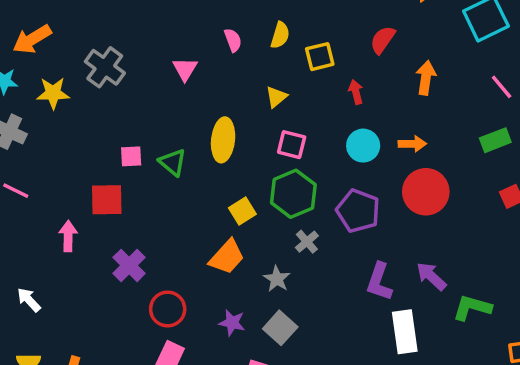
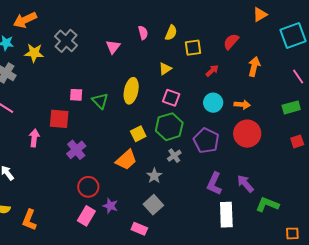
red arrow: (356, 92) -> (212, 71), turned 56
purple cross: (129, 265) -> (76, 150), moved
purple star: (232, 323) -> (110, 206), moved

